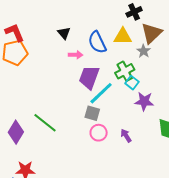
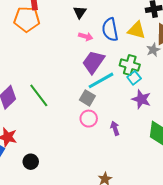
green cross: (125, 71) -> (130, 65), turned 30

